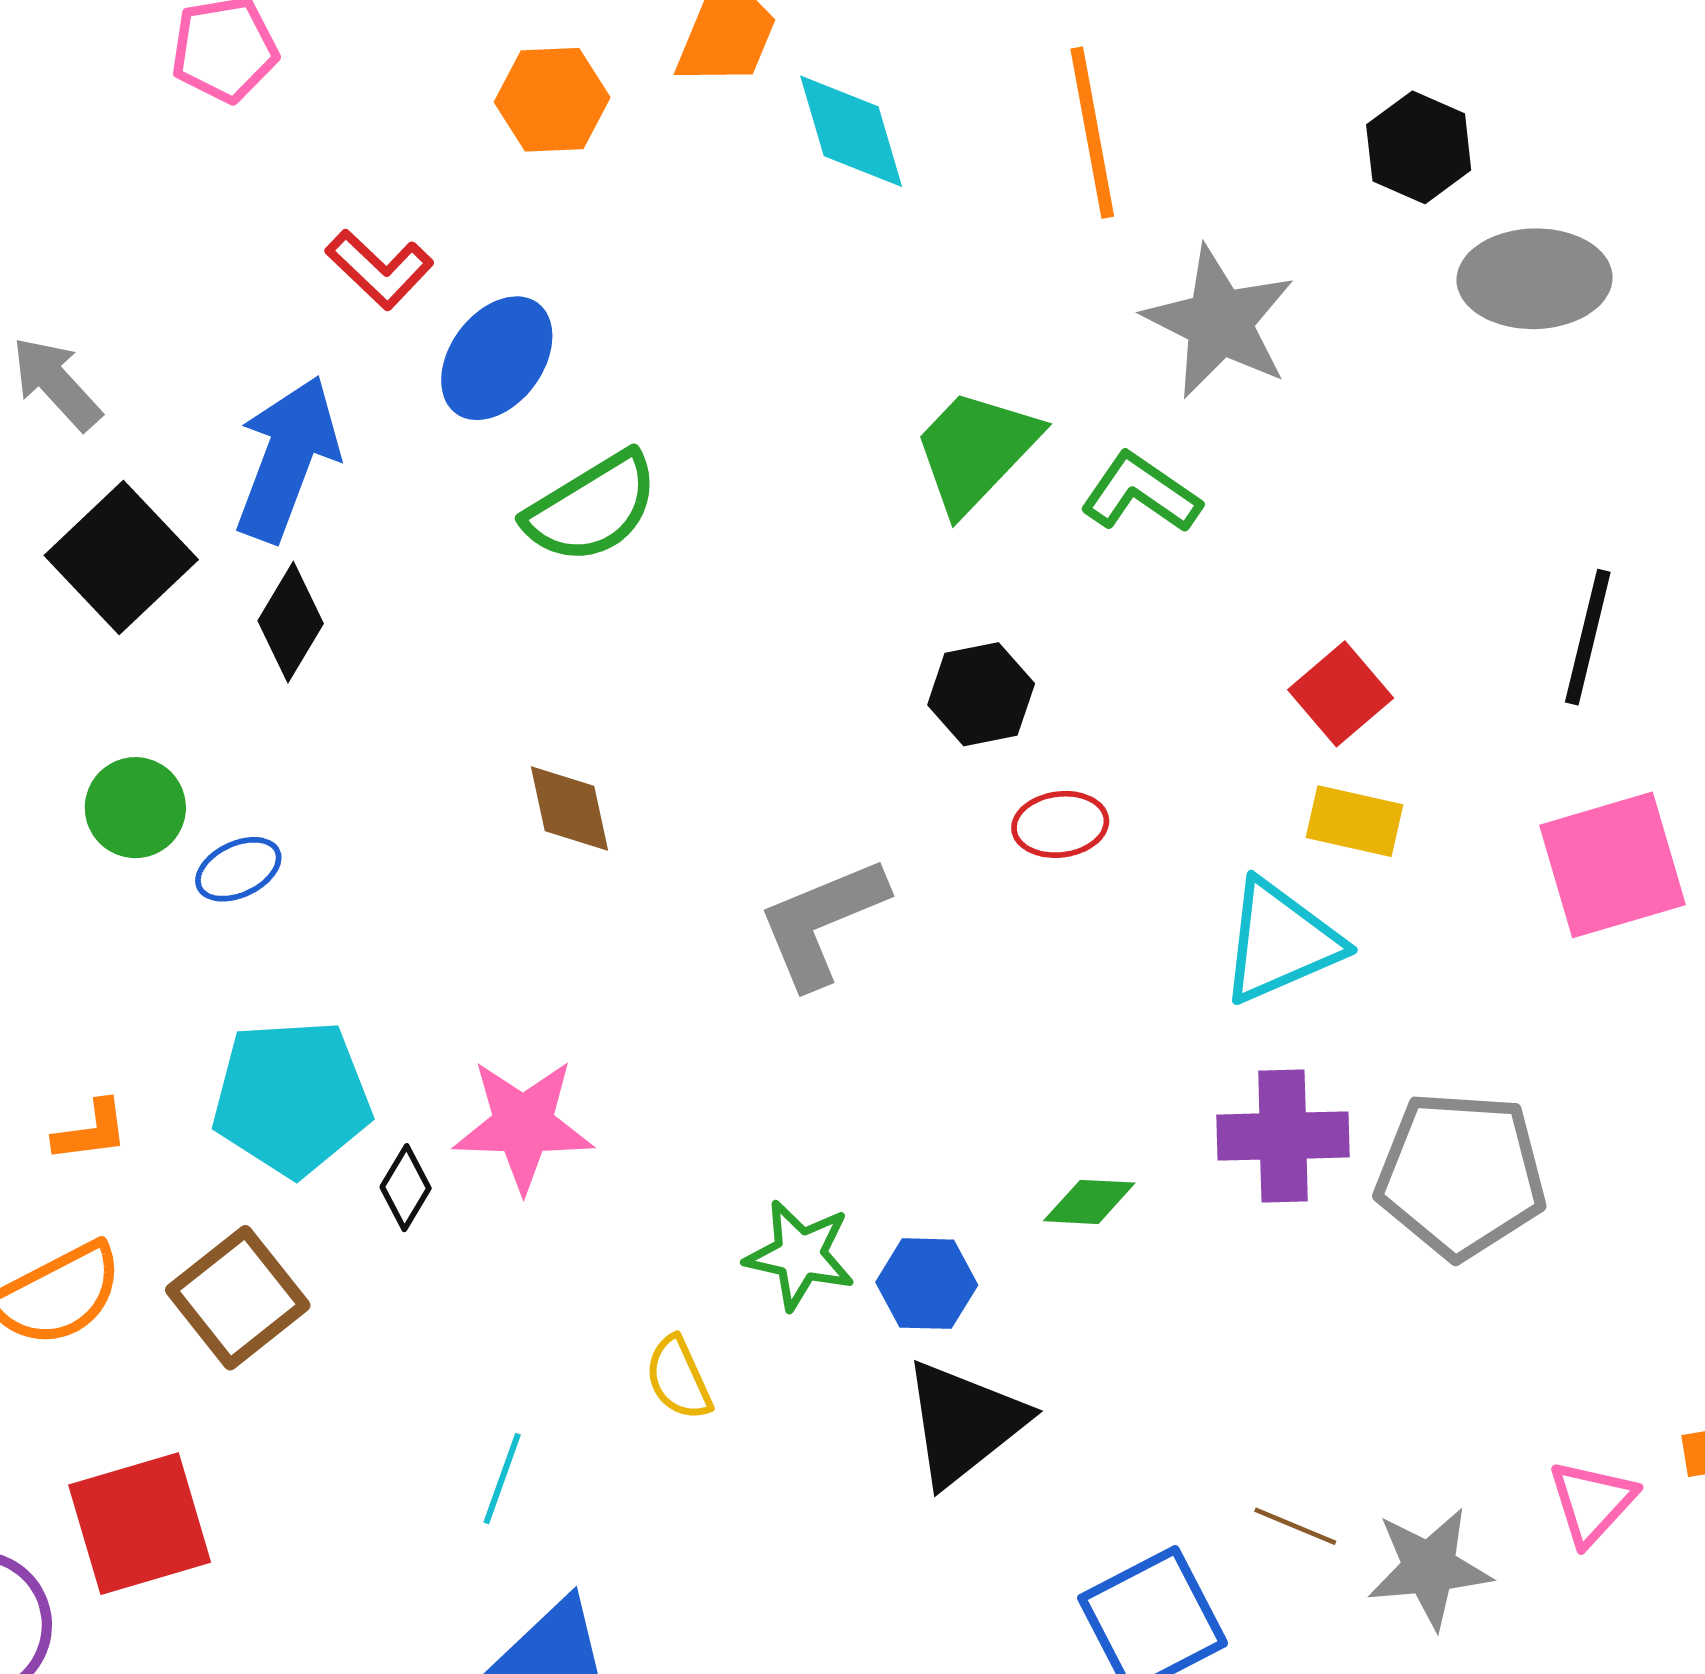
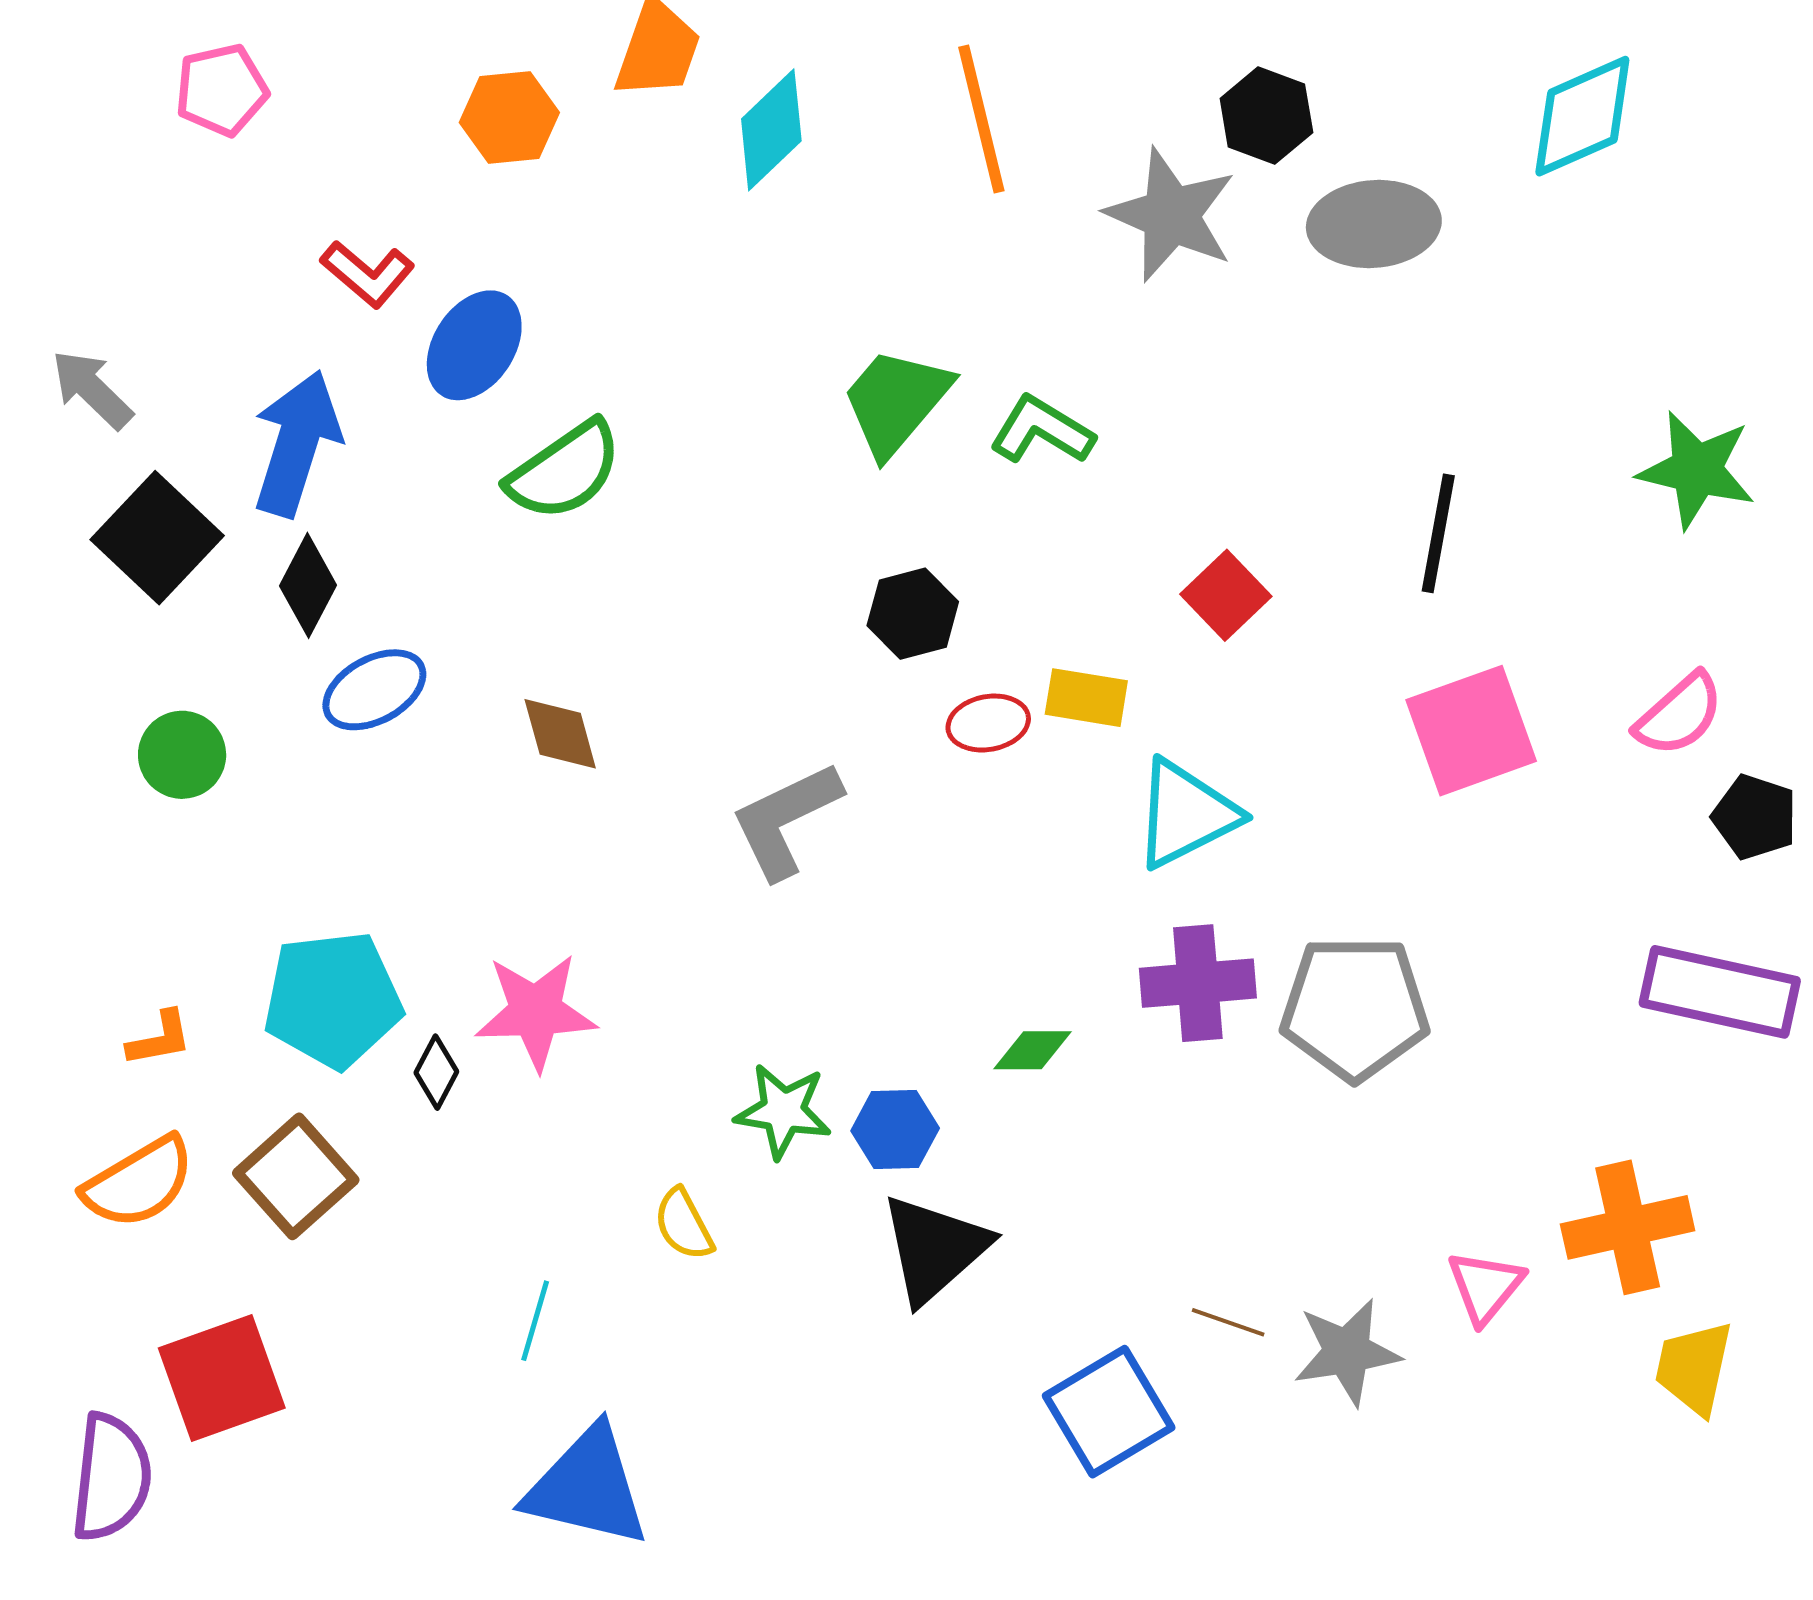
cyan diamond: (851, 131) -> (771, 130), turned 66
gray star: (1219, 322) -> (1171, 215), moved
yellow rectangle: (1354, 821) -> (1086, 698), moved
blue ellipse: (238, 869) -> (374, 690), moved, size x1.4

